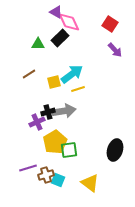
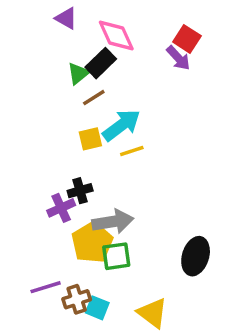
purple triangle: (56, 12) -> (66, 18), moved
green triangle: (38, 44) -> (78, 73), moved, turned -40
purple arrow: (115, 50) -> (178, 58), moved
brown line: (29, 74) -> (94, 98), moved
gray arrow: (64, 111) -> (113, 222), moved

